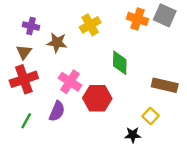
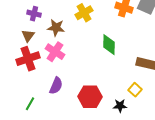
pink cross: (70, 82) -> (55, 52), moved
red hexagon: (97, 98) -> (90, 97), moved
green line: (26, 121) -> (30, 104), moved

